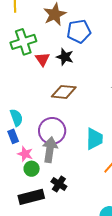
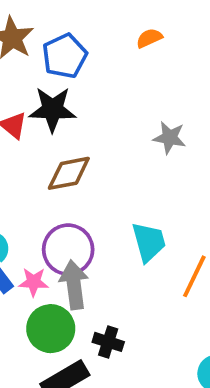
black star: (65, 57) -> (53, 109), size x1.4
pink star: (25, 154) -> (33, 282), moved
green circle: (32, 169) -> (51, 329), size x1.6

